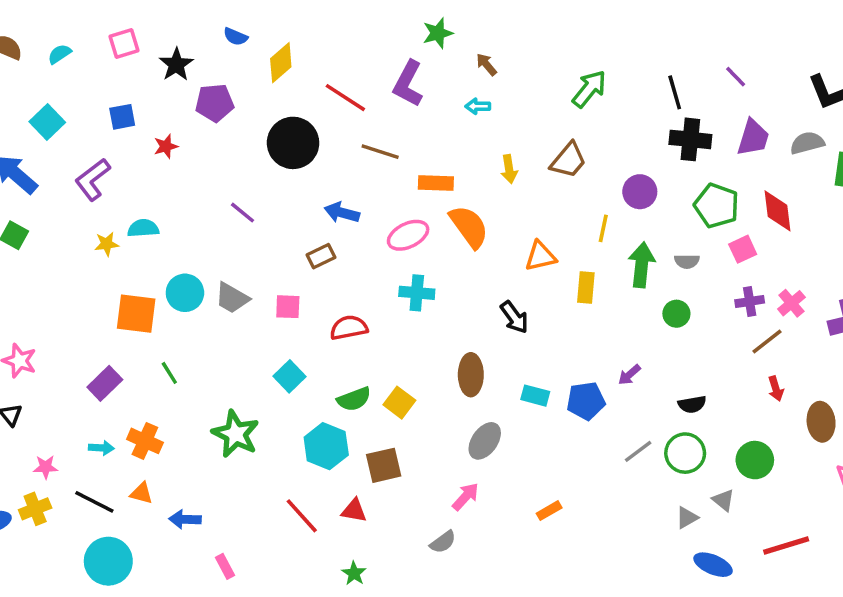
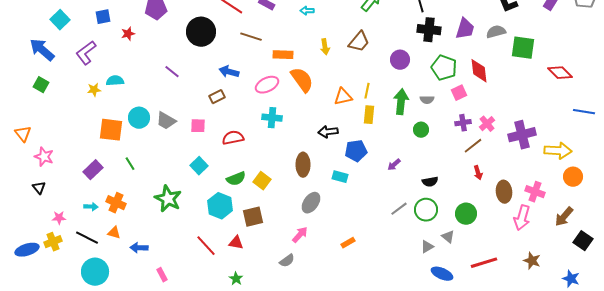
yellow line: (603, 228) -> (367, 91), moved
black arrow: (514, 317) -> (328, 132), turned 120
blue pentagon: (586, 401) -> (356, 151), moved

